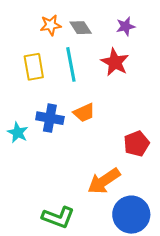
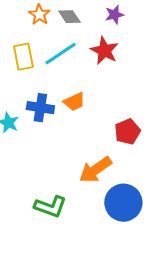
orange star: (51, 25) -> (39, 15), turned -30
cyan line: (71, 64) -> (60, 54), turned 68

